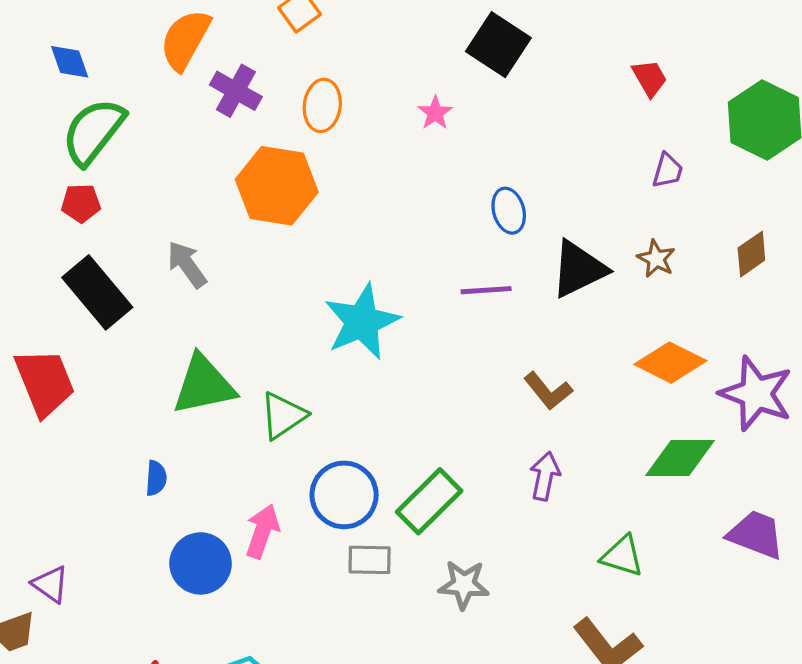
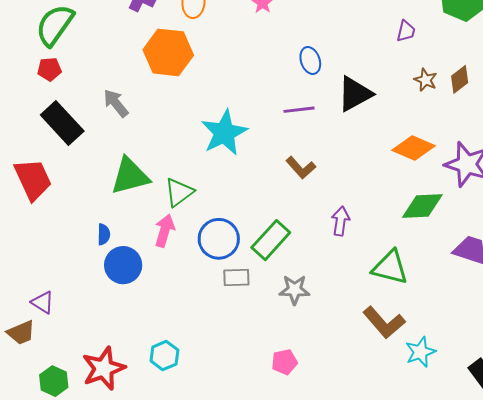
brown star: (656, 259) -> (426, 80), moved
brown L-shape: (548, 391) -> (301, 168), moved
pink arrow: (262, 531) -> (165, 231), moved
green triangle: (622, 556) -> (390, 267), size x1.4
blue circle: (201, 563) -> (123, 265), moved

